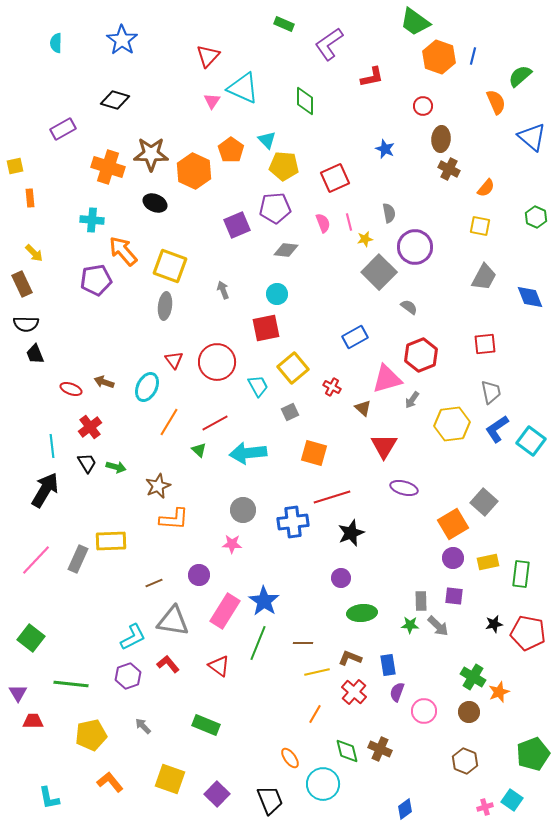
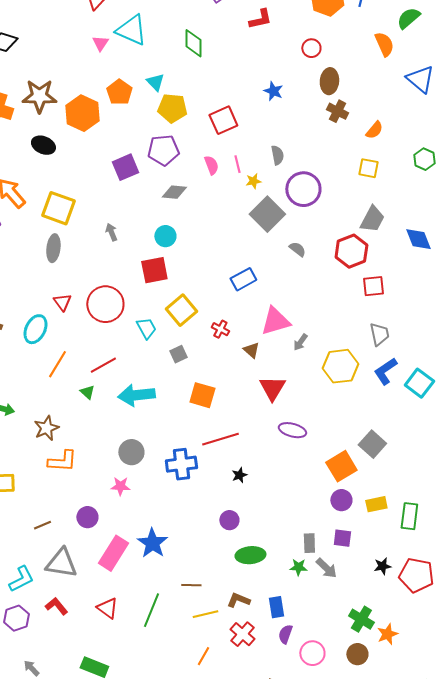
red hexagon: (421, 355) -> (351, 251), moved
black star: (351, 533) -> (239, 475), size x0.6
green line: (258, 643) -> (151, 610), moved

